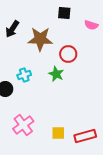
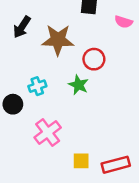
pink cross: (23, 125) -> (48, 132), moved

